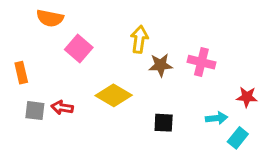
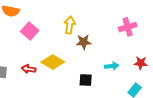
pink cross: (201, 62) -> (128, 27), moved, turned -30
red arrow: (62, 108) -> (29, 69), moved
cyan arrow: (217, 118) -> (112, 66), moved

